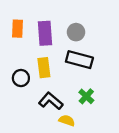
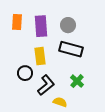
black circle: (21, 78) -> (25, 73), moved
black L-shape: (51, 101) -> (46, 85), turned 100

